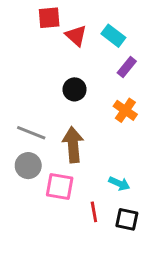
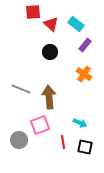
black circle: (75, 89) -> (50, 52), moved
gray circle: (28, 166) -> (19, 140), moved
pink square: (60, 187) -> (40, 125), turned -30

